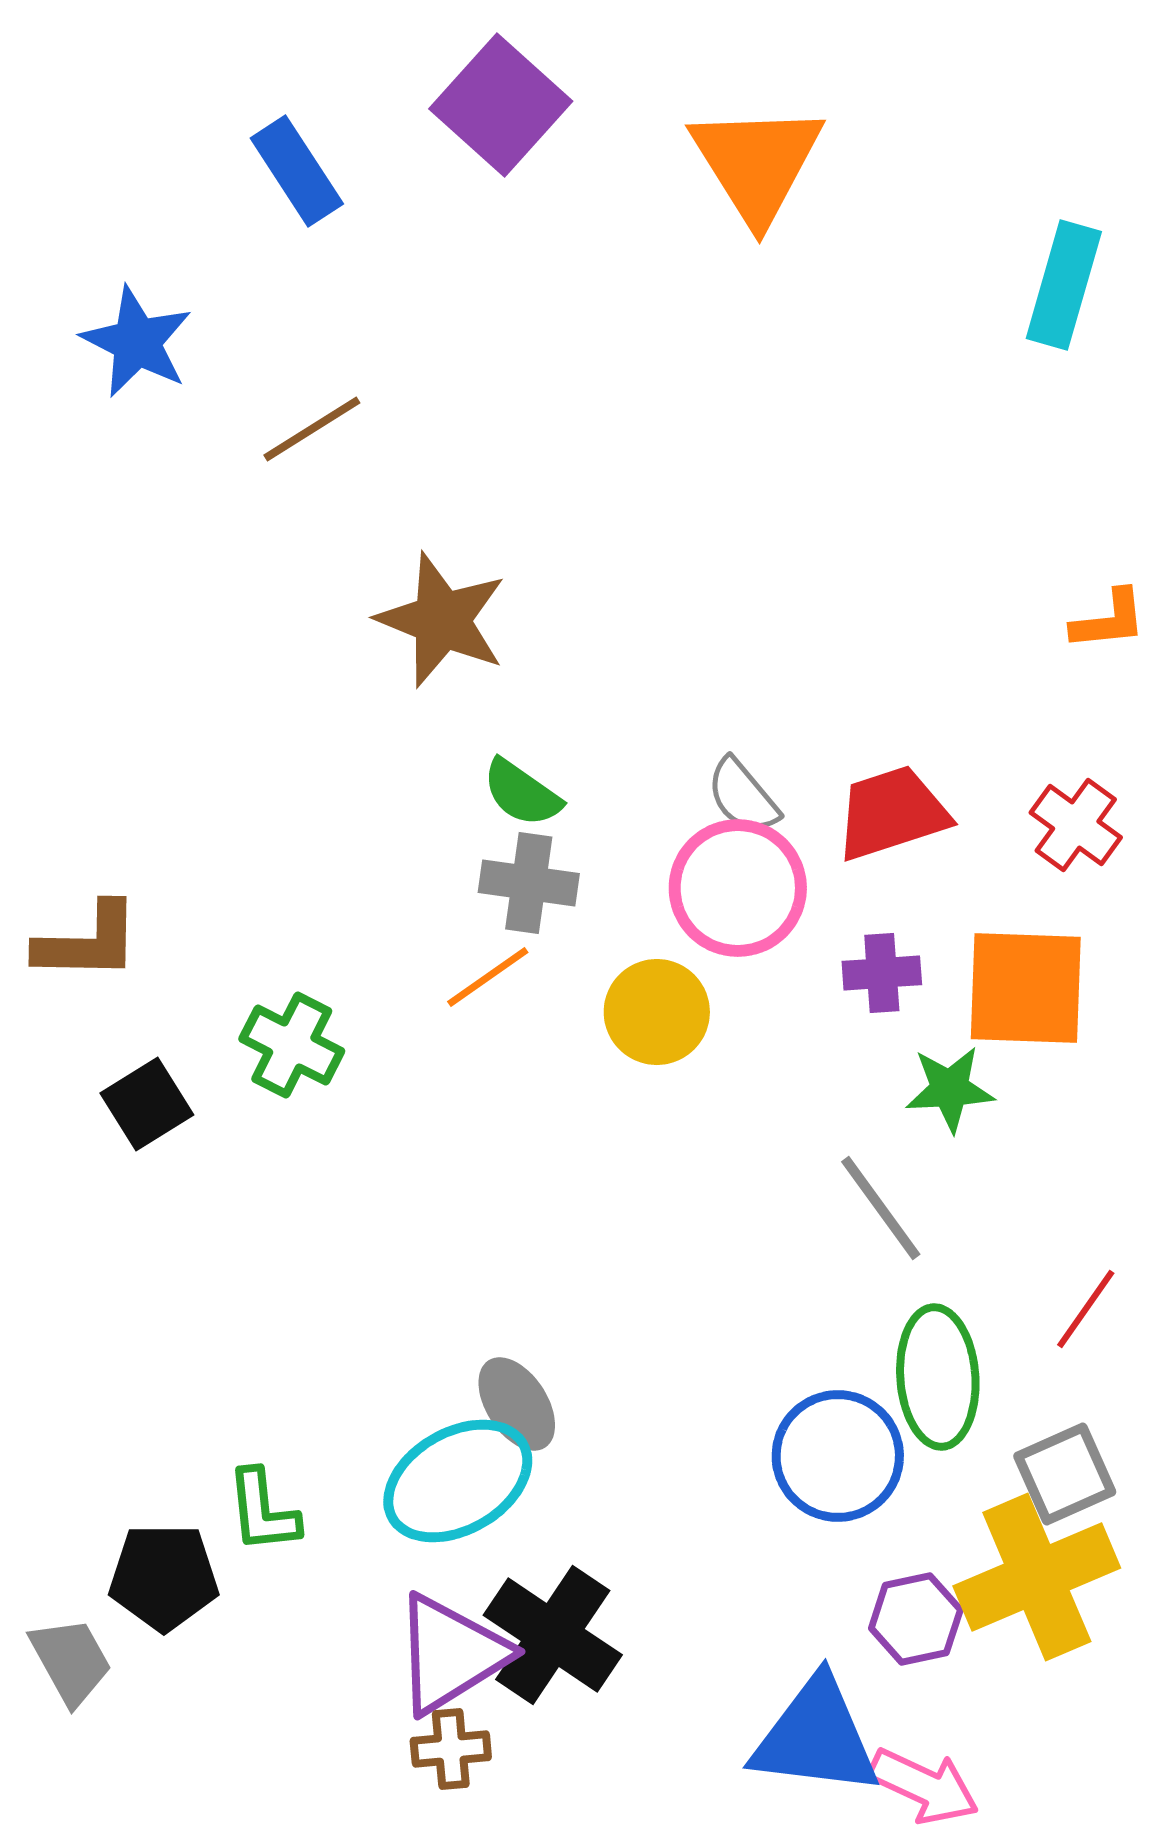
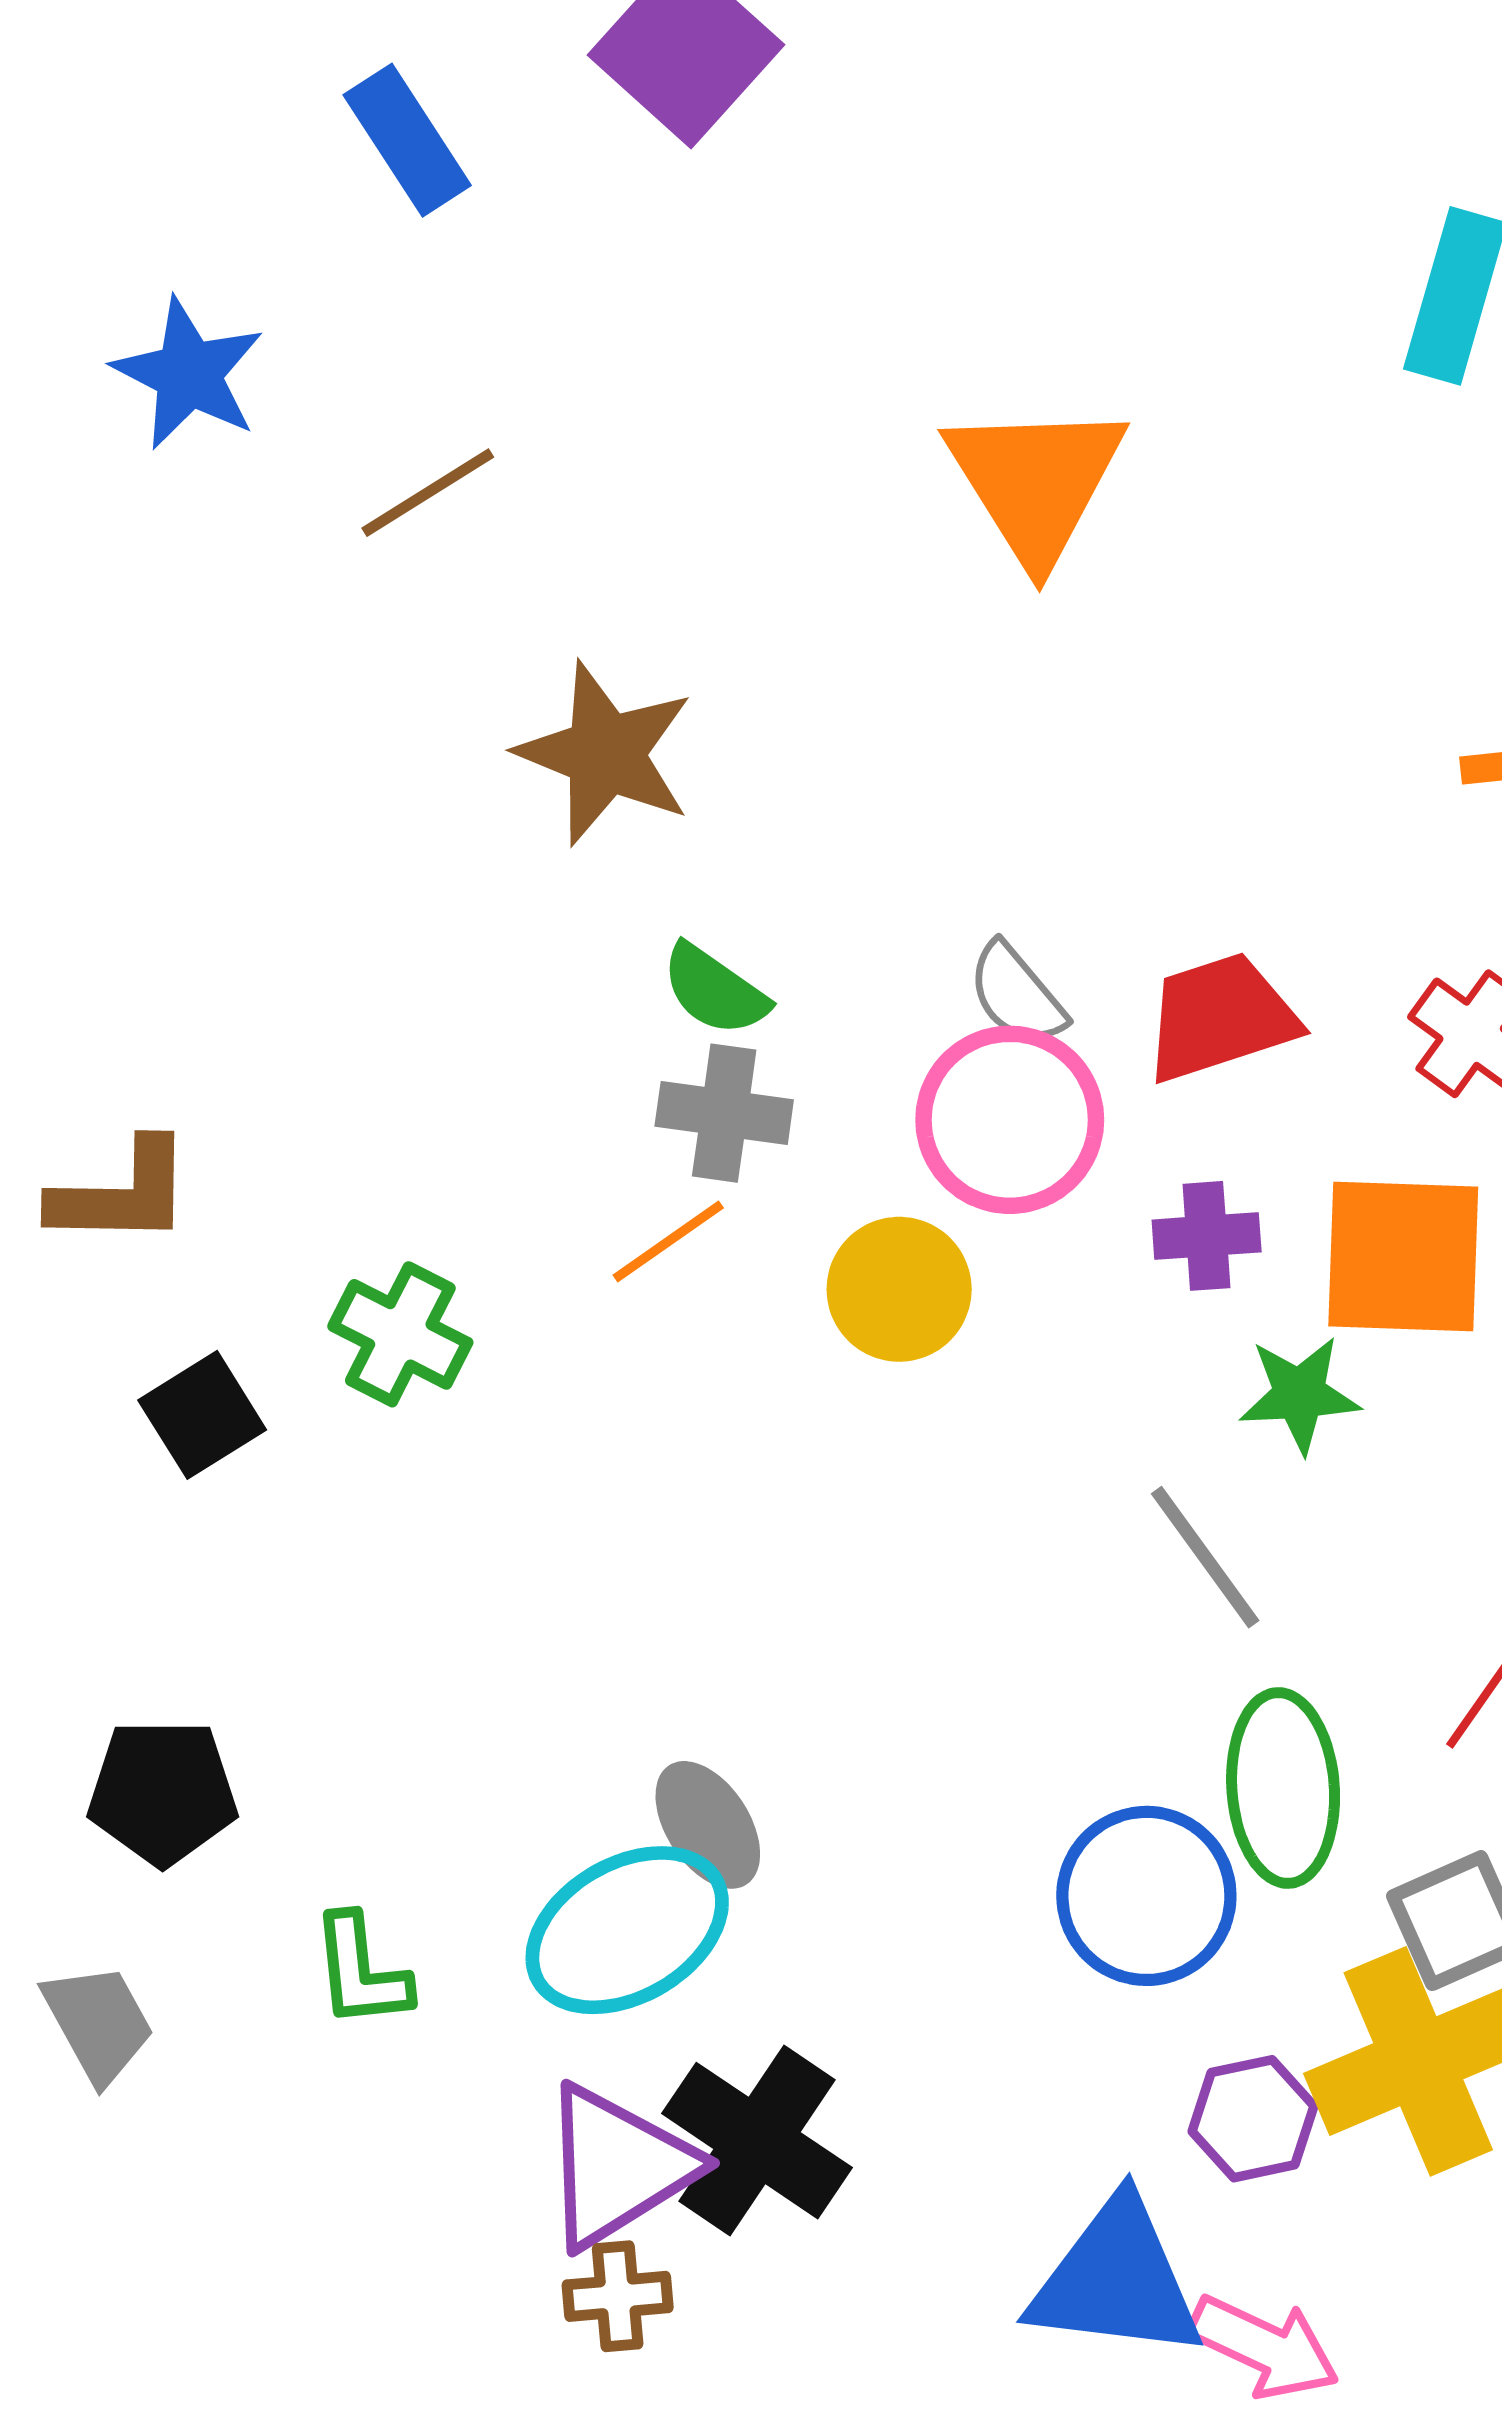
orange triangle: (757, 163) -> (1036, 482), moved
black pentagon: (164, 1577) -> (163, 1792), moved
gray trapezoid: (71, 1661) -> (98, 2023), moved

